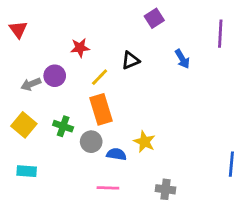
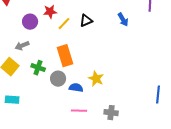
purple circle: (55, 76) -> (30, 22), moved
yellow line: (100, 77) -> (64, 24), moved
gray arrow: (31, 84) -> (22, 46), moved
pink line: (108, 188) -> (79, 111), moved

